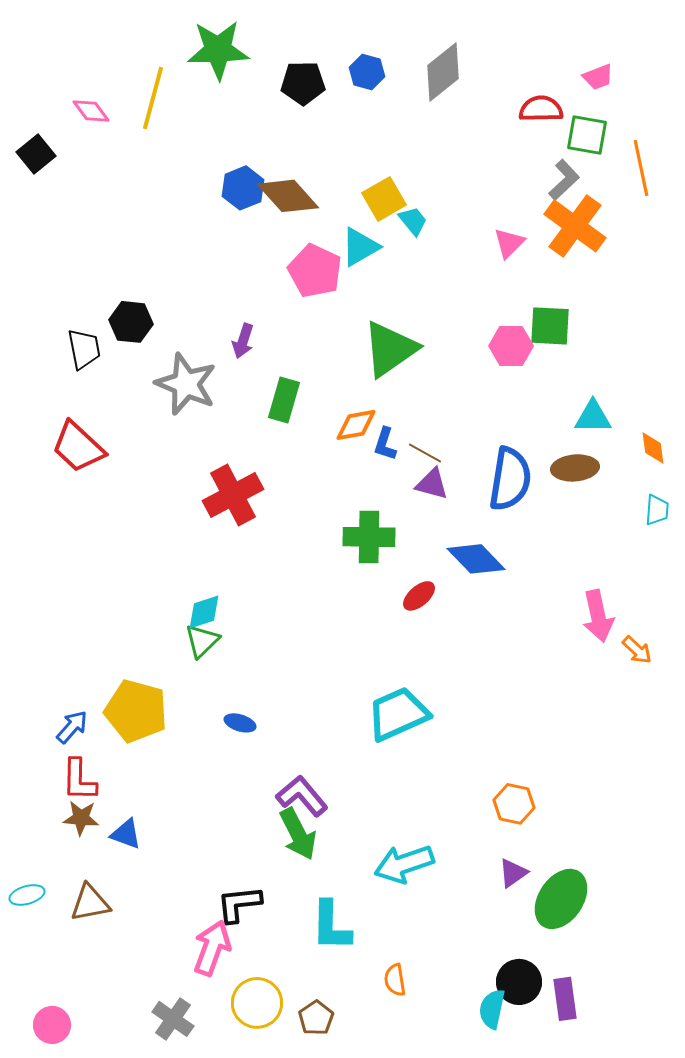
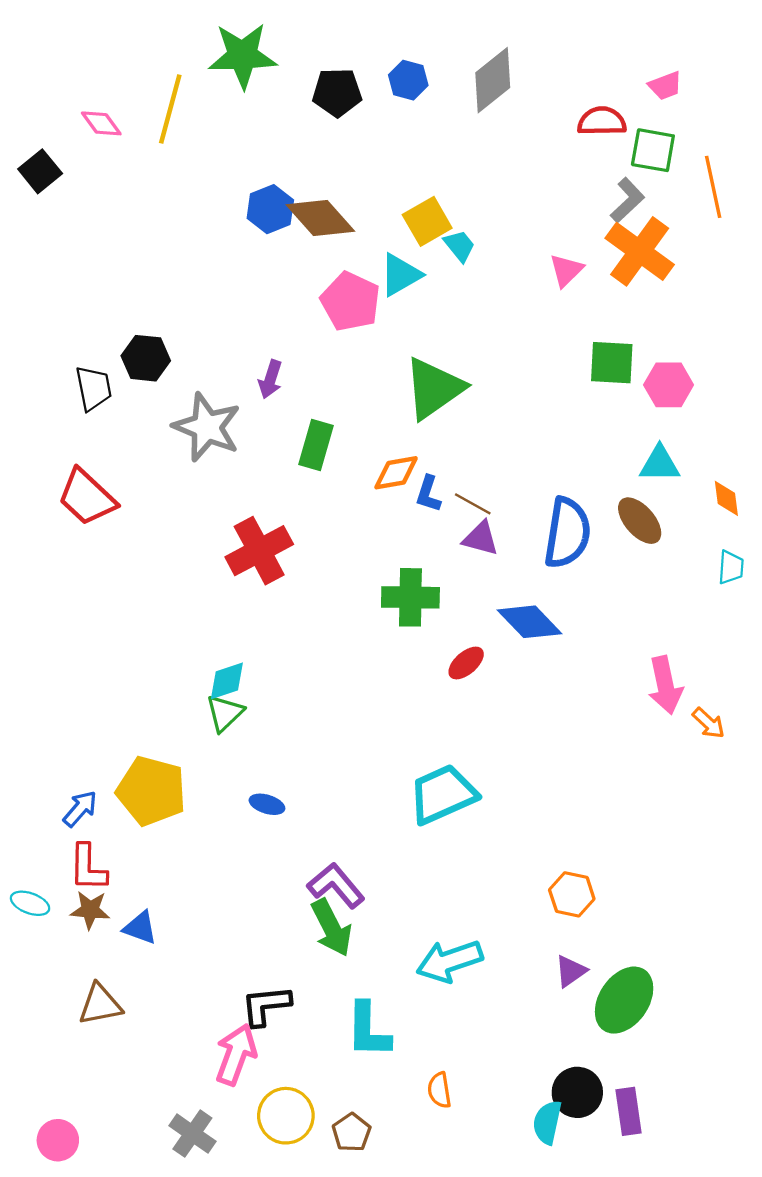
pink hexagon: (511, 346) -> (669, 385), moved
brown ellipse: (575, 468) -> (640, 521), turned 54
cyan ellipse: (27, 895) -> (30, 903), moved, turned 36

